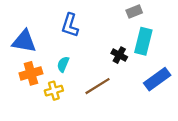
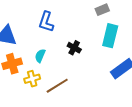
black cross: (119, 55) -> (74, 48), moved
brown line: (97, 86) -> (57, 86), moved

